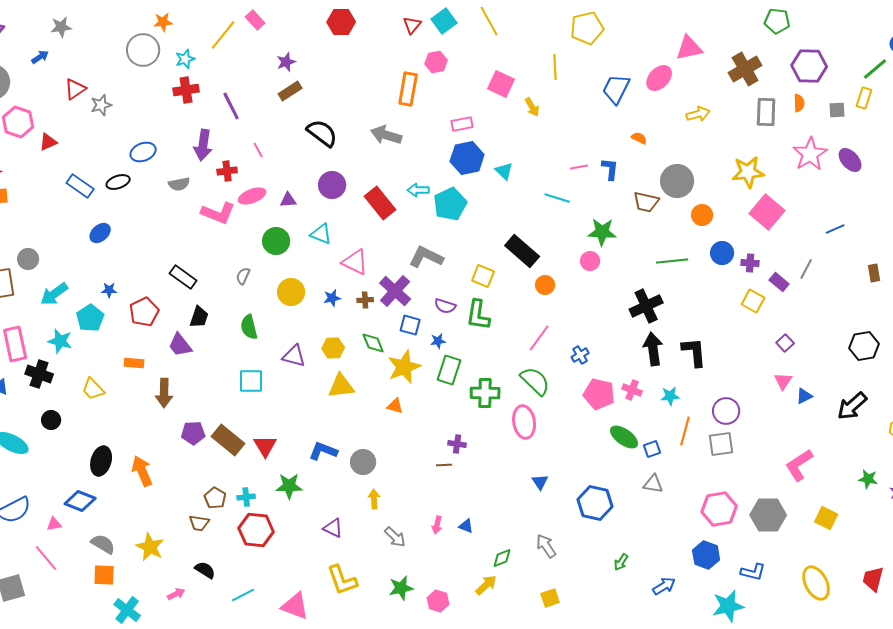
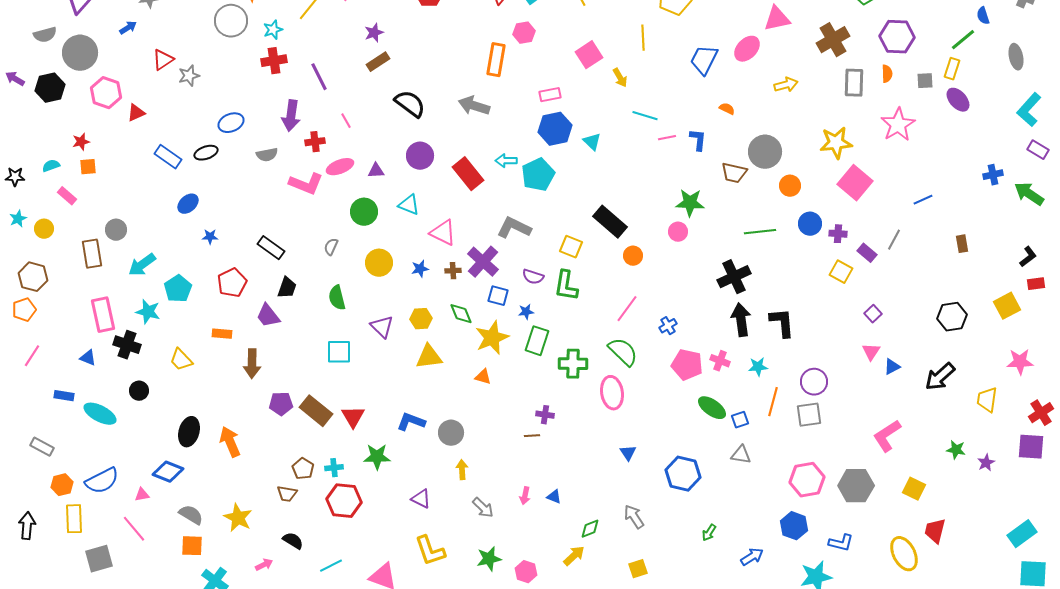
pink square: (501, 84) -> (589, 55), turned 32
purple ellipse: (850, 160) -> (958, 100), moved
cyan line: (557, 198) -> (645, 116), moved
blue star: (109, 290) -> (210, 237), moved
purple triangle: (294, 356) -> (382, 327), turned 30
red trapezoid: (873, 579) -> (935, 531), moved

